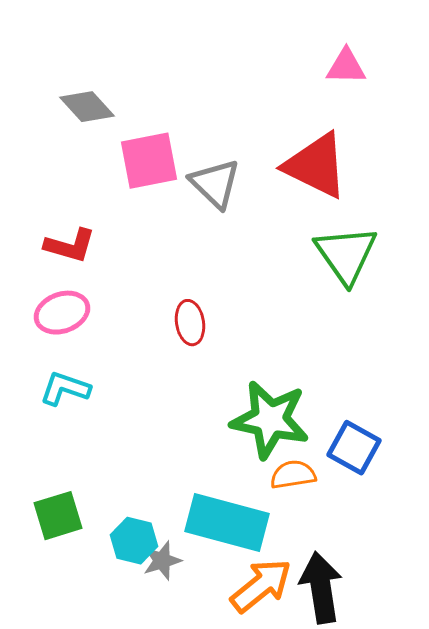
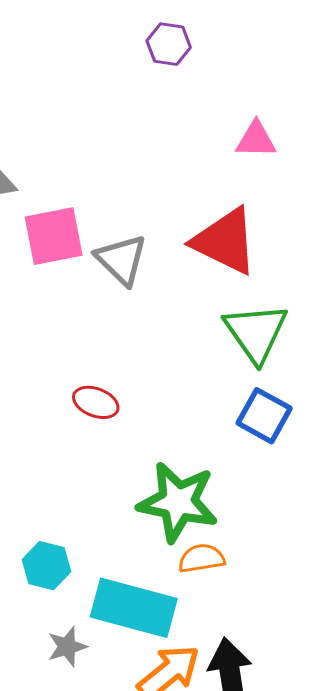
red ellipse: (190, 323) -> (96, 402), turned -60
blue square: (354, 448) -> (264, 416), moved
cyan hexagon: (134, 541) -> (46, 566), moved

